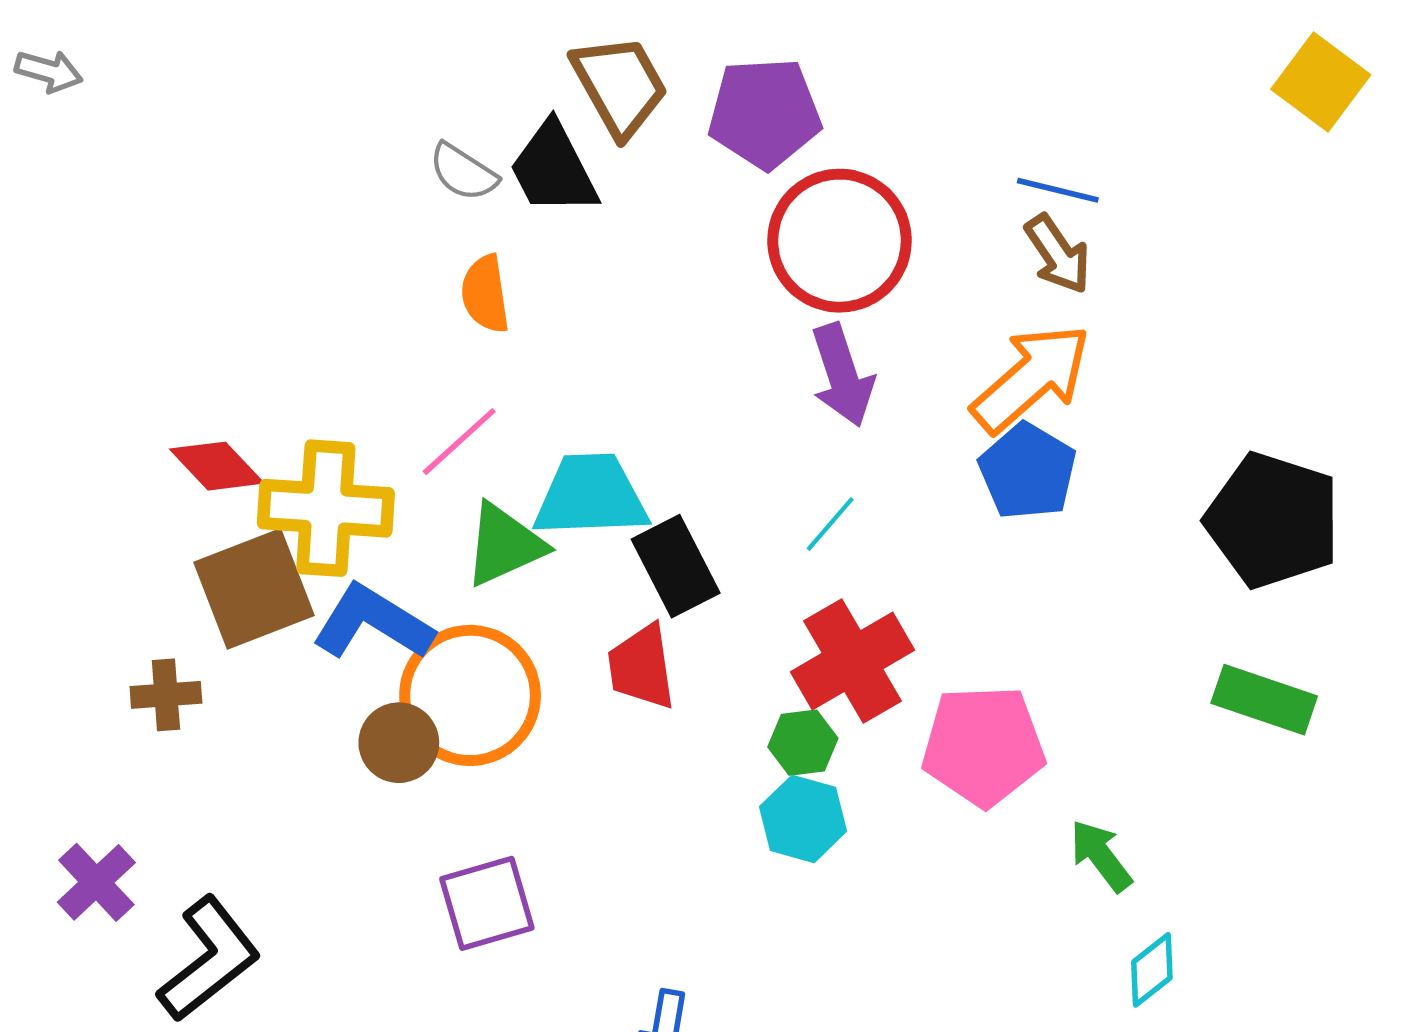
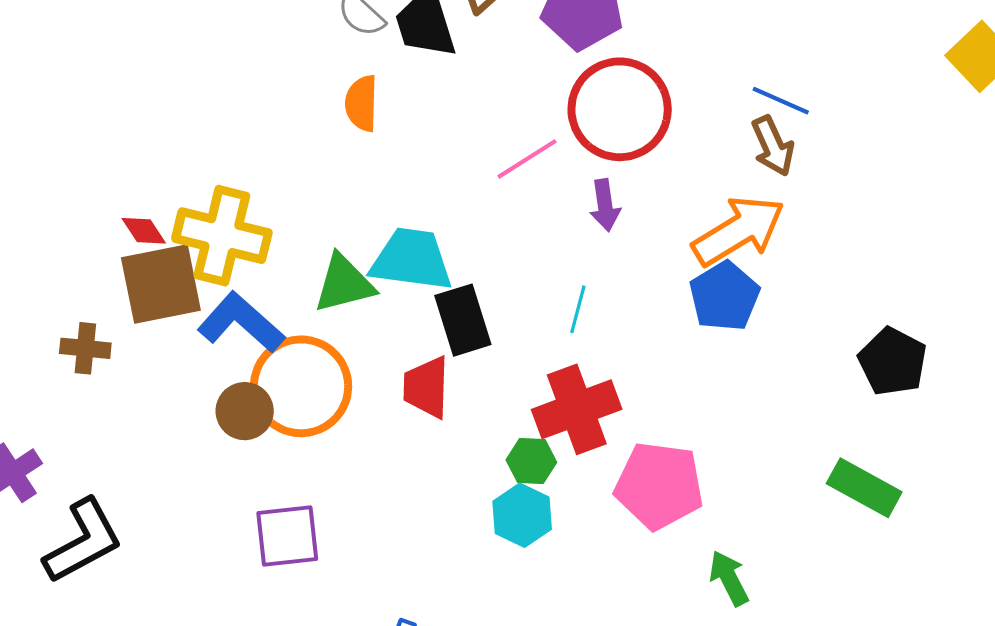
purple arrow: (842, 375) -> (605, 205), size x0.7
pink line: (459, 442) -> (527, 159), moved
red diamond: (217, 466) -> (144, 231), moved, size x0.7
black pentagon: (1273, 520) -> (893, 362), size x0.7
cyan line: (830, 524) -> (578, 309), turned -36

